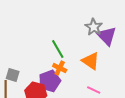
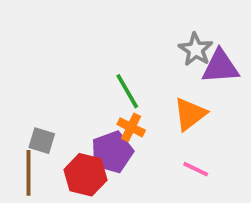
purple triangle: (107, 36) -> (220, 67), turned -50
orange triangle: (91, 61) -> (190, 114), turned 48

